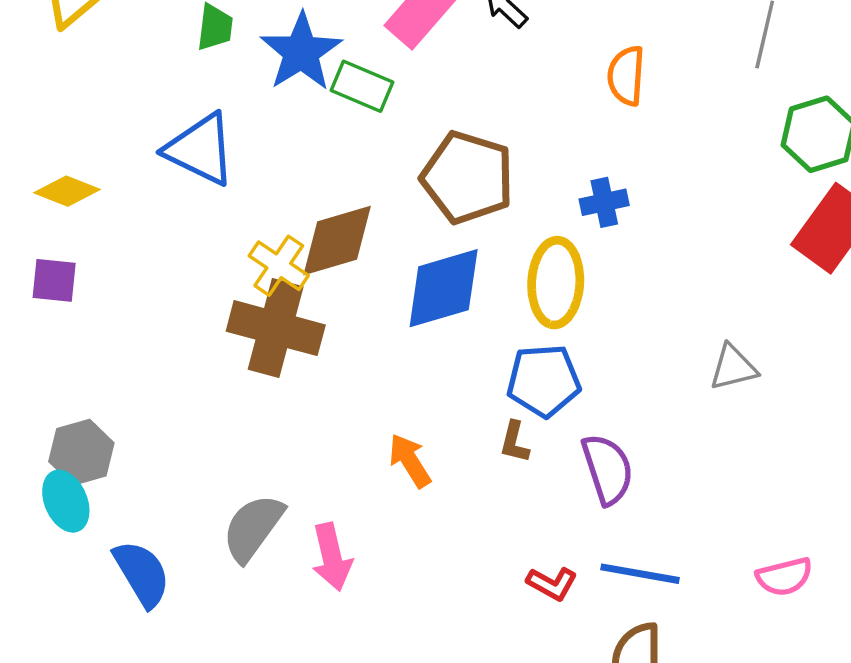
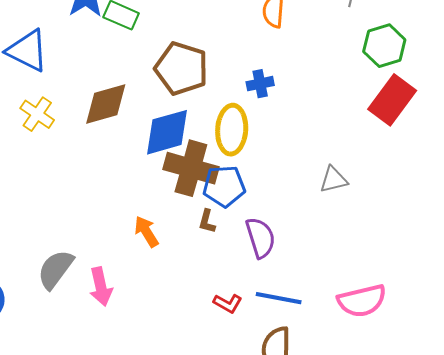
yellow cross: (279, 266) -> (37, 114), moved
brown cross: (276, 328) -> (191, 168), moved
pink semicircle: (784, 577) -> (362, 301), size x1.5

